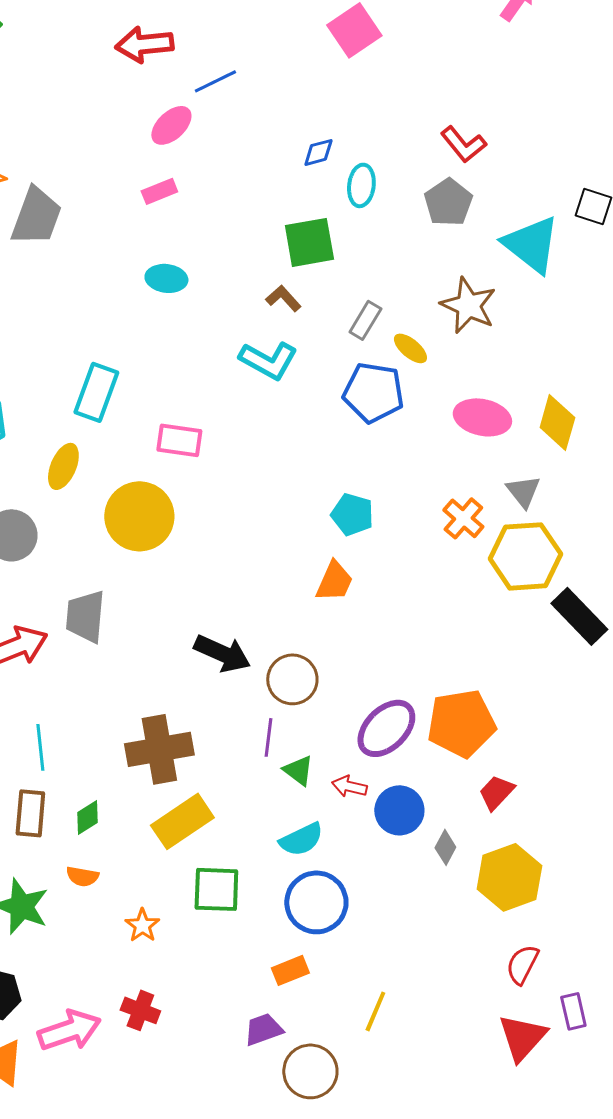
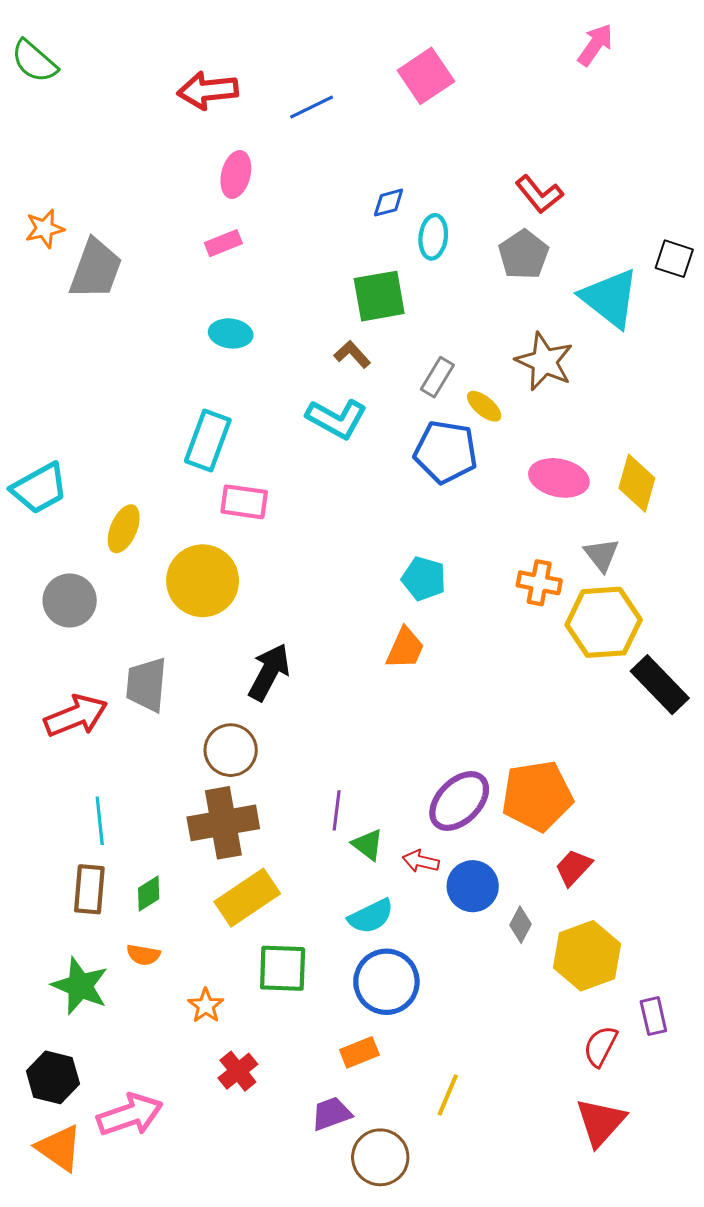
blue line: (215, 81) -> (312, 107), moved
pink ellipse: (171, 125) -> (236, 175), turned -33
cyan rectangle: (96, 392) -> (208, 440), moved
orange cross: (463, 518) -> (539, 583), turned -30
black arrow: (222, 653) -> (269, 672), moved, turned -86
brown circle: (292, 679) -> (231, 750), moved
red cross: (140, 1010) -> (238, 1071), moved, turned 30
purple rectangle: (573, 1011) -> (653, 1016), moved

